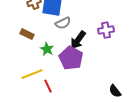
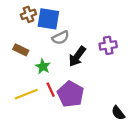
purple pentagon: (71, 58) -> (71, 94), moved
red line: (48, 86) -> (51, 90), moved

